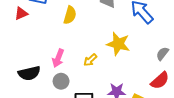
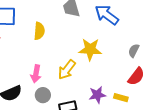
yellow arrow: (90, 60) -> (67, 70), size x1.5

